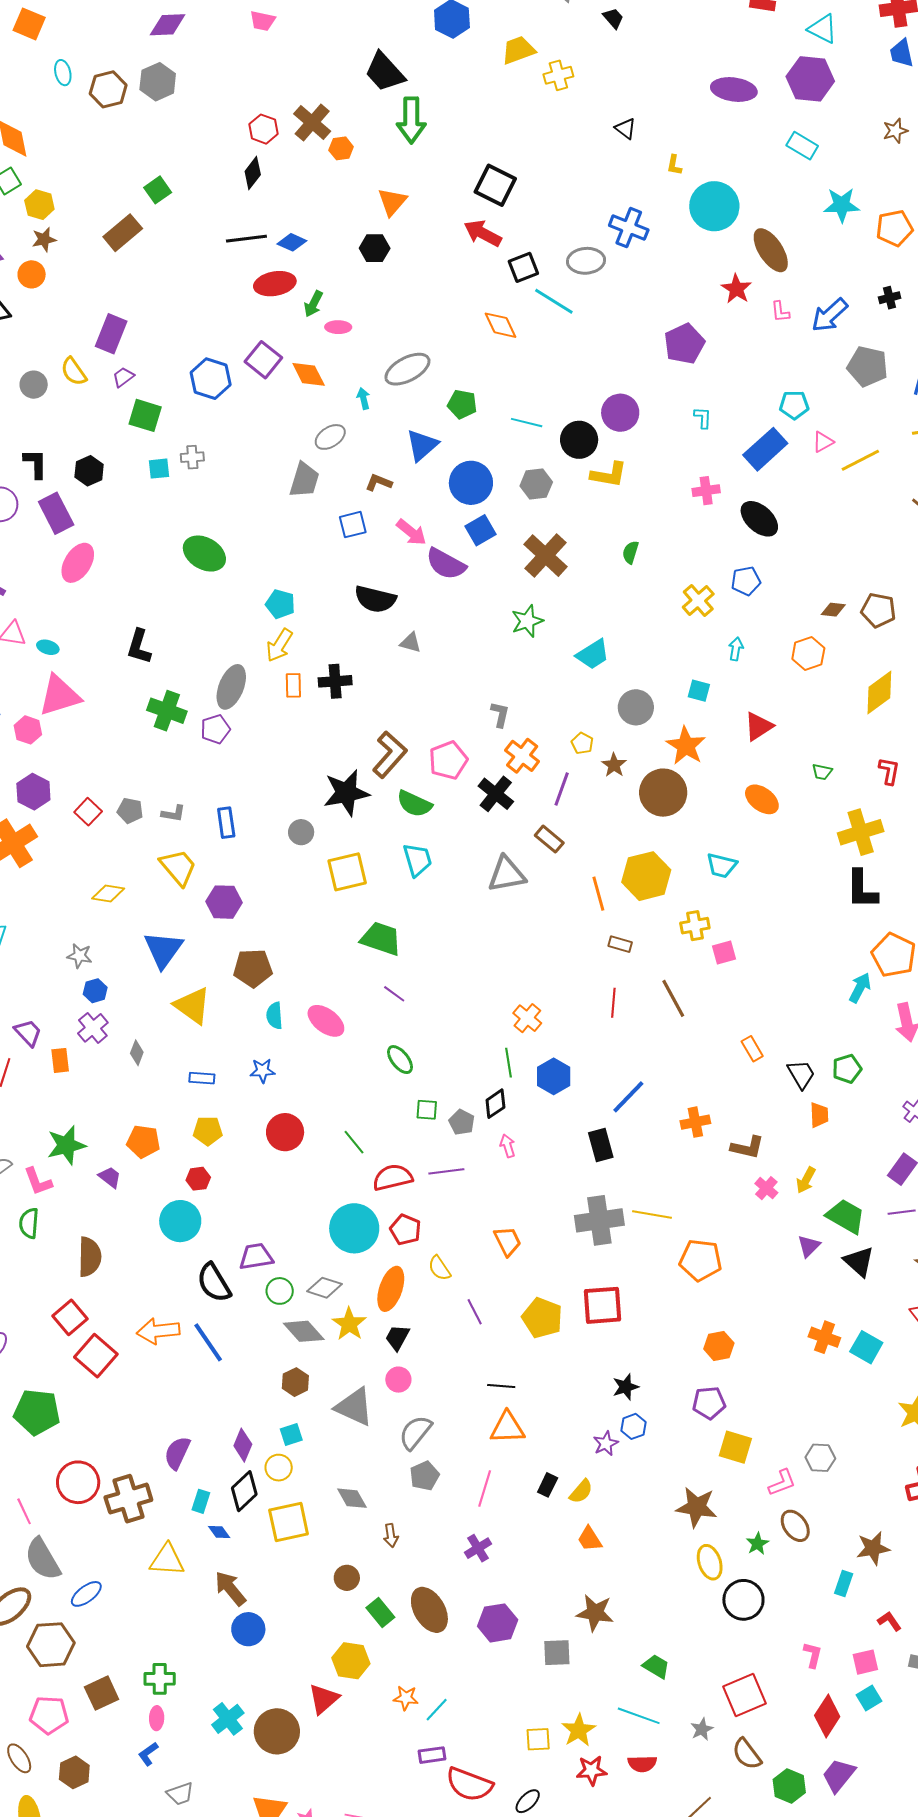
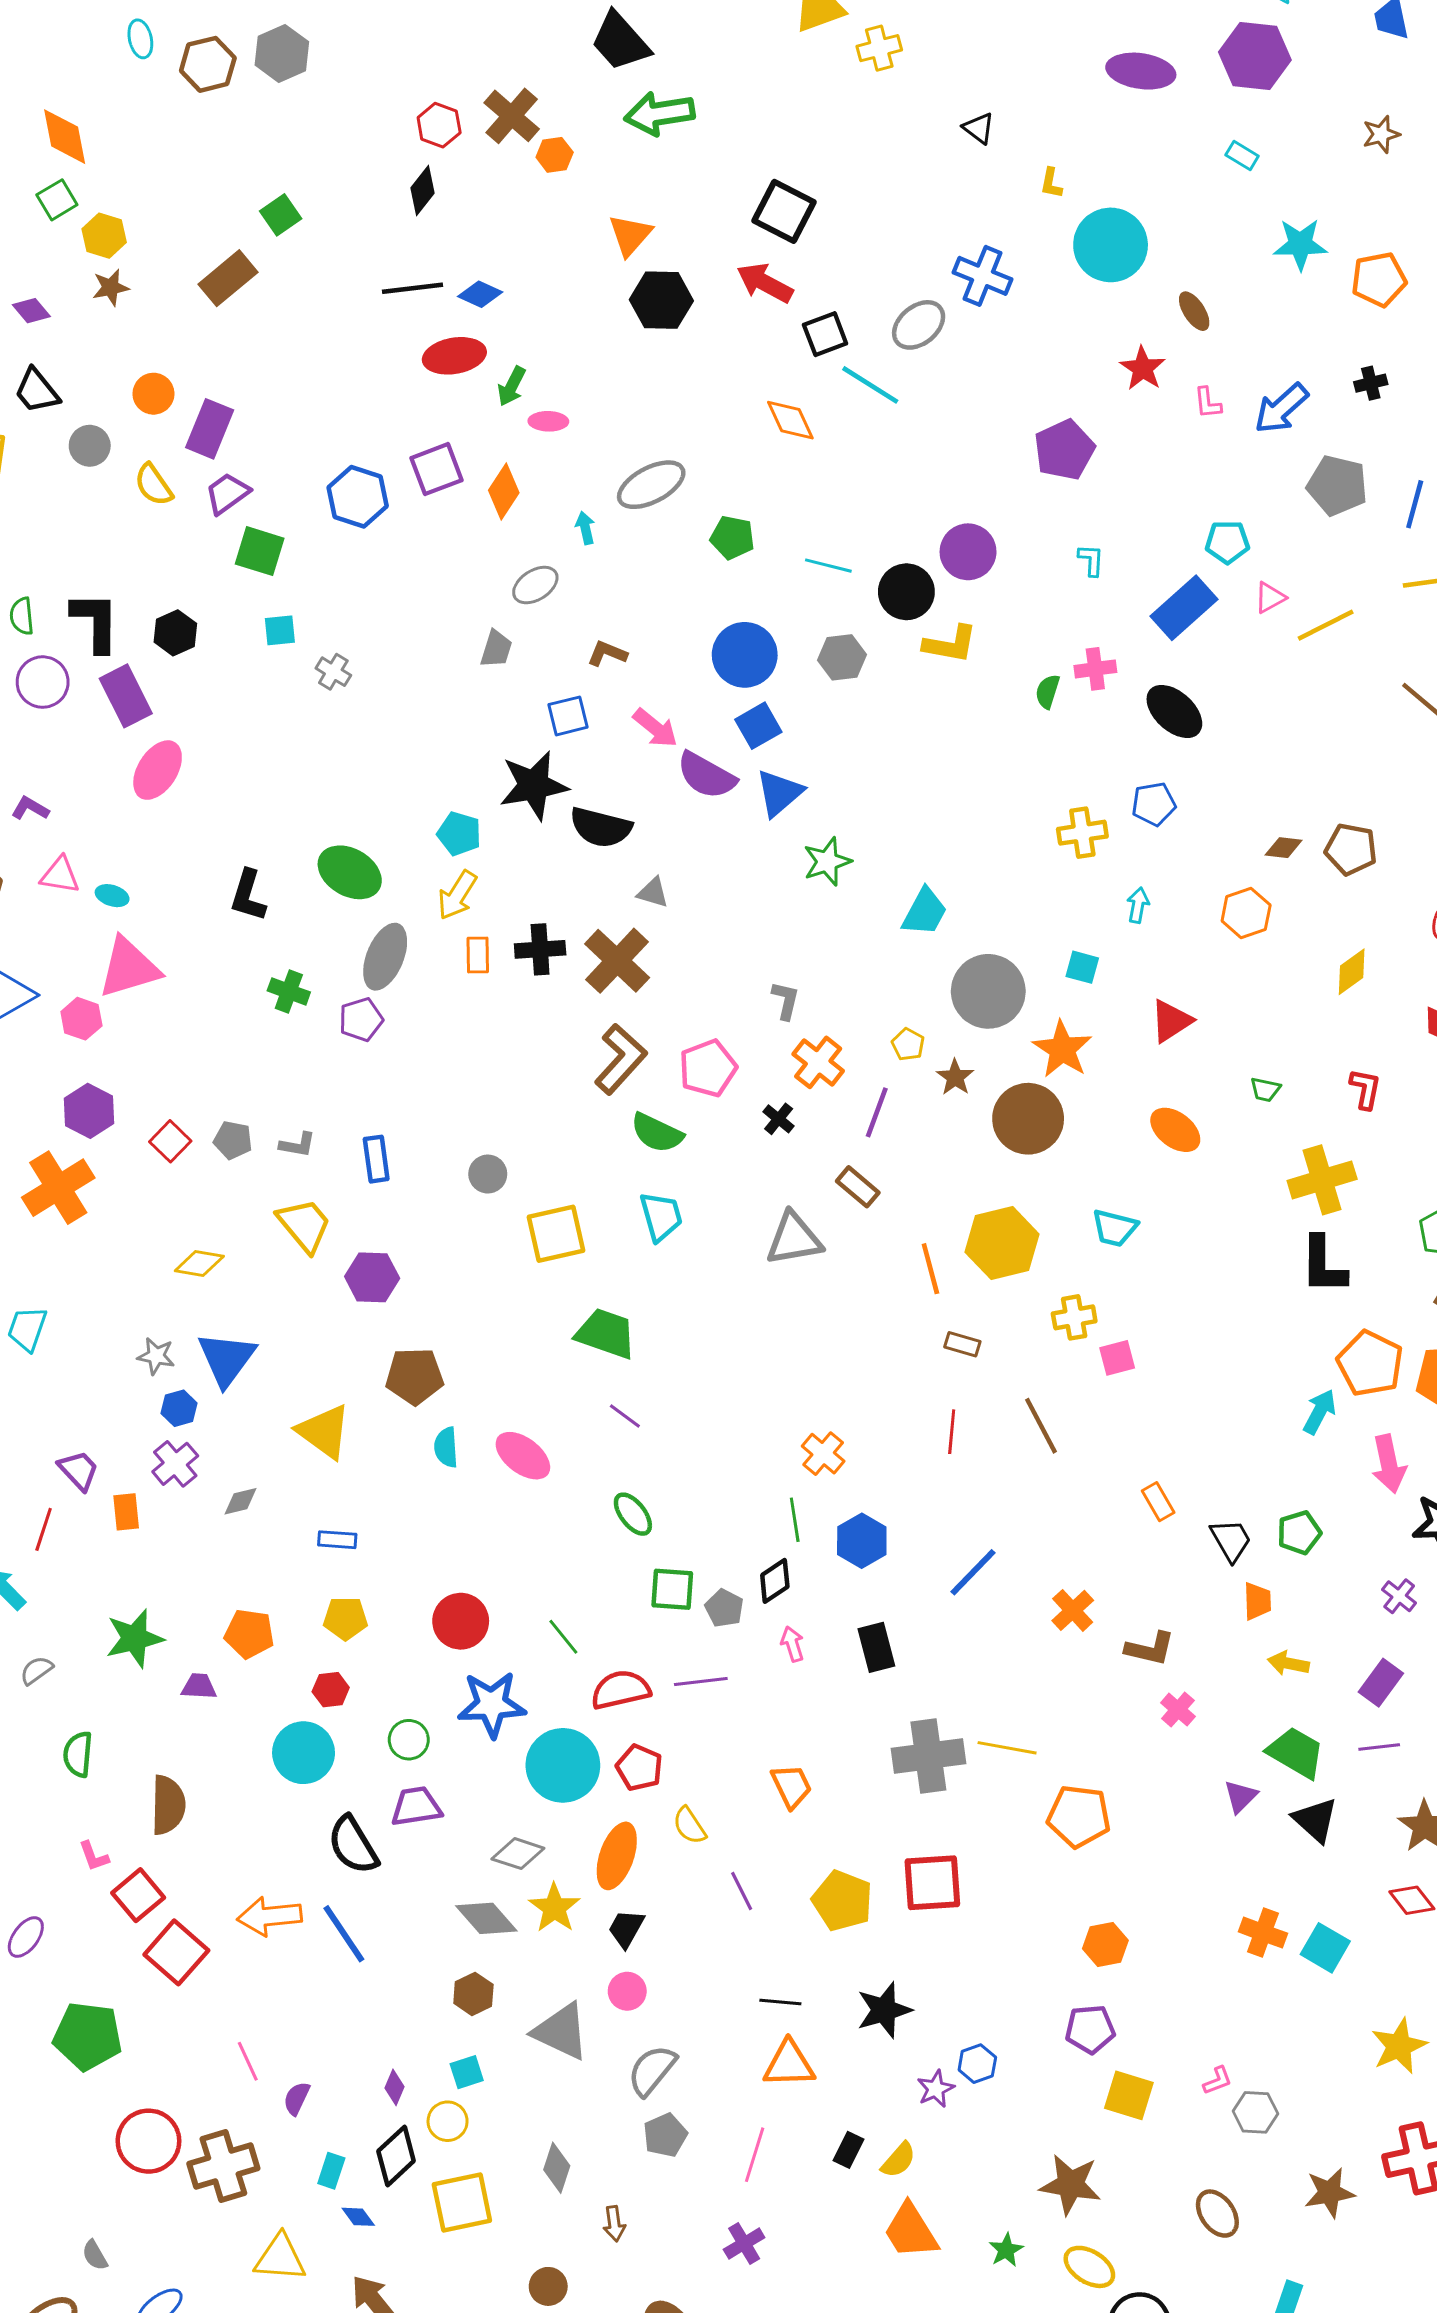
green arrow: (411, 120) -> (659, 114), turned 81
cyan rectangle: (802, 146) -> (1242, 156), size x0.7
black hexagon: (375, 248) -> (661, 300), moved, size x1.4
brown ellipse: (771, 250) -> (1194, 311), size x0.6
gray ellipse: (586, 261) -> (919, 325), turned -36
orange circle: (32, 274) -> (153, 394), moved
purple square: (263, 360) -> (436, 469), turned 30
orange diamond: (309, 374) -> (504, 491), turned 60
purple trapezoid: (123, 377) -> (227, 493), size x1.4
gray circle: (34, 385) -> (90, 446), moved
blue triangle: (422, 445) -> (779, 793), moved
gray cross: (192, 457) -> (333, 672), moved, turned 35
black L-shape: (35, 464) -> (95, 622), size x1.4
gray trapezoid: (304, 480) -> (496, 649), size x0.7
green semicircle: (630, 552) -> (1048, 692), moved
green ellipse: (204, 554) -> (350, 872), moved
brown cross: (545, 556) -> (617, 961), moved
yellow cross: (698, 600) -> (1082, 833), turned 32
cyan trapezoid: (593, 654) -> (925, 912), turned -30
yellow diamond: (879, 692) -> (1352, 972), size x0.7
gray circle: (636, 707) -> (988, 991), size x1.4
green cross: (167, 711) -> (289, 991), size x0.7
black star: (346, 793) -> (534, 785), moved
black cross: (496, 794) -> (779, 1119), size x0.6
blue triangle: (163, 950) -> (227, 1359), moved
gray diamond: (137, 1053) -> (240, 1501), turned 55
blue star: (262, 1071) -> (492, 1704), moved, size x1.8
green square: (427, 1110) -> (672, 1589), size x1.4
orange cross: (695, 1122) -> (1073, 1610), turned -32
black rectangle: (601, 1145) -> (876, 1647), moved
purple trapezoid: (110, 1177) -> (199, 1686), turned -35
yellow arrow: (806, 1180) -> (1288, 1663), moved, turned 72
pink L-shape: (38, 1181) -> (94, 1856), moved, size x0.7
green circle: (280, 1291) -> (409, 1740), moved
black star: (626, 1387) -> (884, 2010), moved, size x1.4
purple diamond: (243, 1445) -> (394, 2087), size x0.7
purple semicircle: (177, 1453) -> (297, 2098), size x0.7
pink L-shape: (782, 1483) -> (1218, 2081), moved, size x0.7
gray diamond: (352, 1498) -> (557, 2168), turned 48
pink line: (24, 1511) -> (248, 2061), moved
orange trapezoid: (590, 1539) -> (911, 2231), size x1.5
green star: (757, 1544) -> (1006, 2250), moved
brown star: (873, 1548) -> (1330, 2193), moved
gray semicircle: (43, 1559) -> (95, 2255), size x0.5
yellow ellipse: (710, 1562) -> (1089, 2267), turned -40

